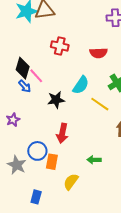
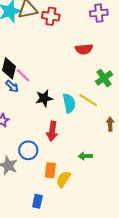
red cross: (60, 46) -> (51, 16), moved
cyan semicircle: (81, 85) -> (69, 103), moved, turned -42
orange rectangle: (52, 162) -> (50, 170), moved
blue rectangle: (36, 197) -> (37, 201), moved

